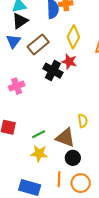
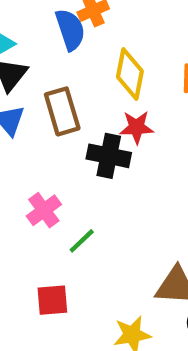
brown rectangle: (38, 44) -> (62, 111), turned -50
green line: (39, 134) -> (82, 241), moved

